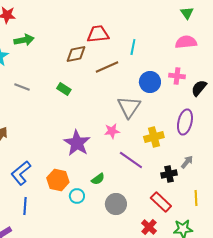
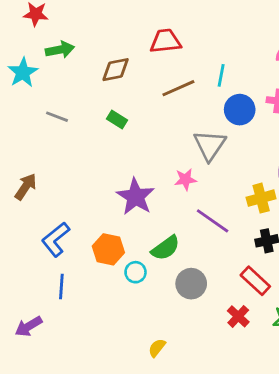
cyan line: (133, 47) -> (221, 75), moved
brown diamond: (76, 54) -> (116, 70), moved
yellow cross: (154, 137) -> (261, 198), moved
green semicircle: (98, 179) -> (165, 248), size x1.5

